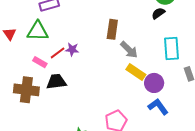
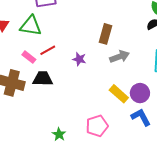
purple star: (72, 49) -> (79, 59), moved
gray arrow: (129, 50) -> (119, 57), turned -72
yellow rectangle: (136, 72) -> (119, 94), moved

